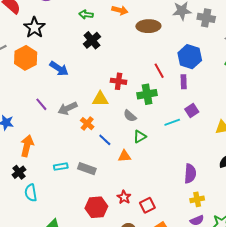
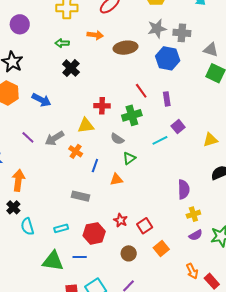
blue hexagon: (190, 57) -> (168, 58), moved
blue line: (105, 140) -> (95, 166), turned 72
cyan rectangle: (61, 167) -> (61, 228), moved

